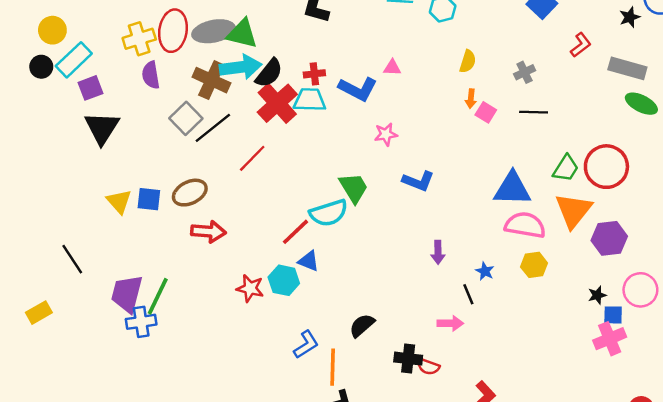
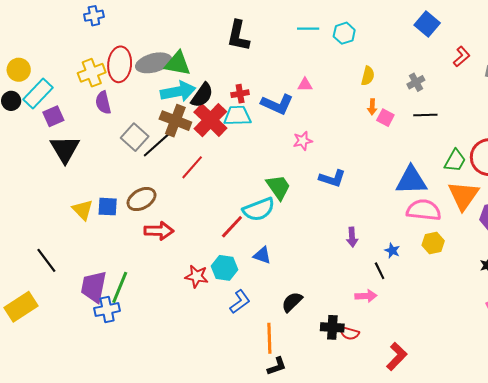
brown cross: (211, 80) -> (175, 121), moved
blue triangle: (309, 261) -> (262, 255), moved
yellow rectangle: (39, 313) -> (21, 307), size x1.5
blue L-shape: (306, 345) -> (240, 302), moved

